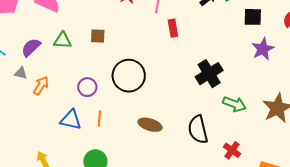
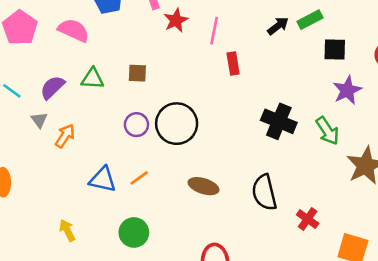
gray triangle: (21, 73) -> (39, 120), turned 40
black cross: (209, 74) -> (279, 121), turned -36
purple circle: (87, 87) -> (136, 125), moved
green arrow: (235, 104) -> (328, 131), moved, turned 35
orange line: (99, 118) -> (139, 178), turned 49

